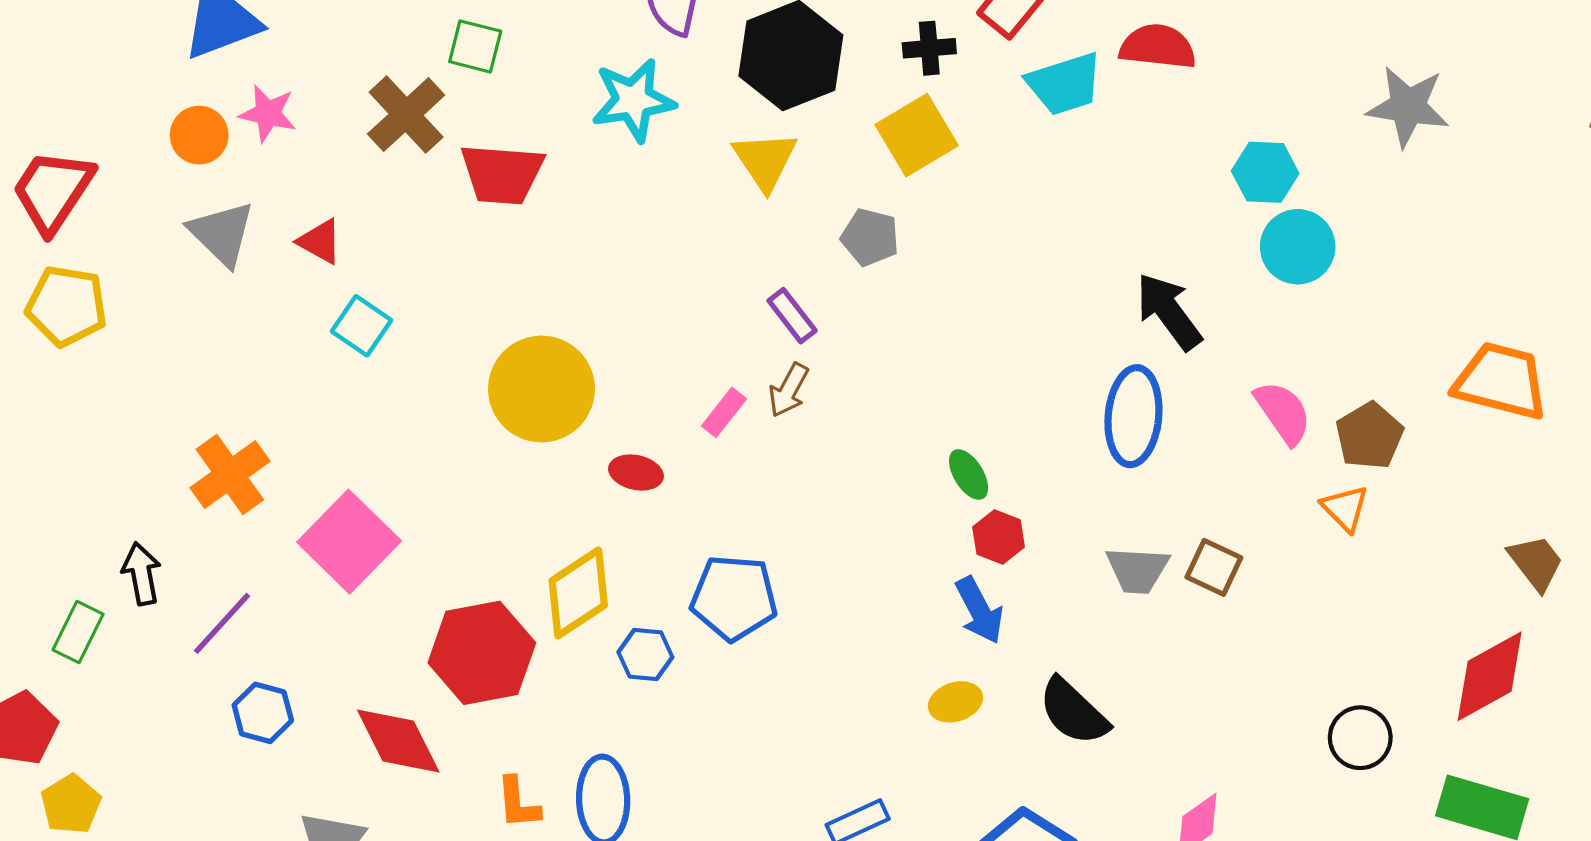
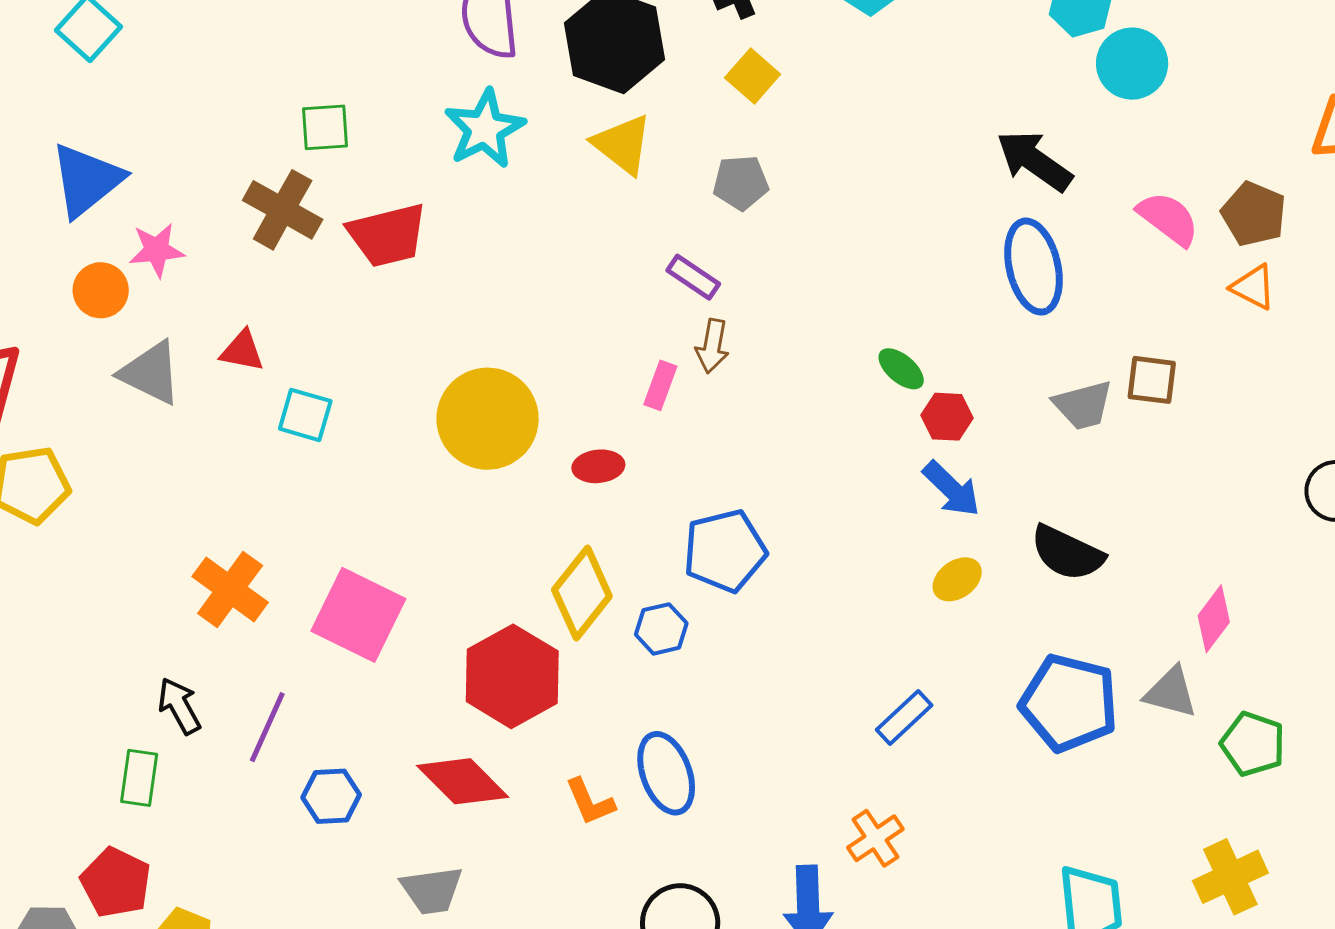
yellow square: (917, 135) -> (753, 76), size x0.7

